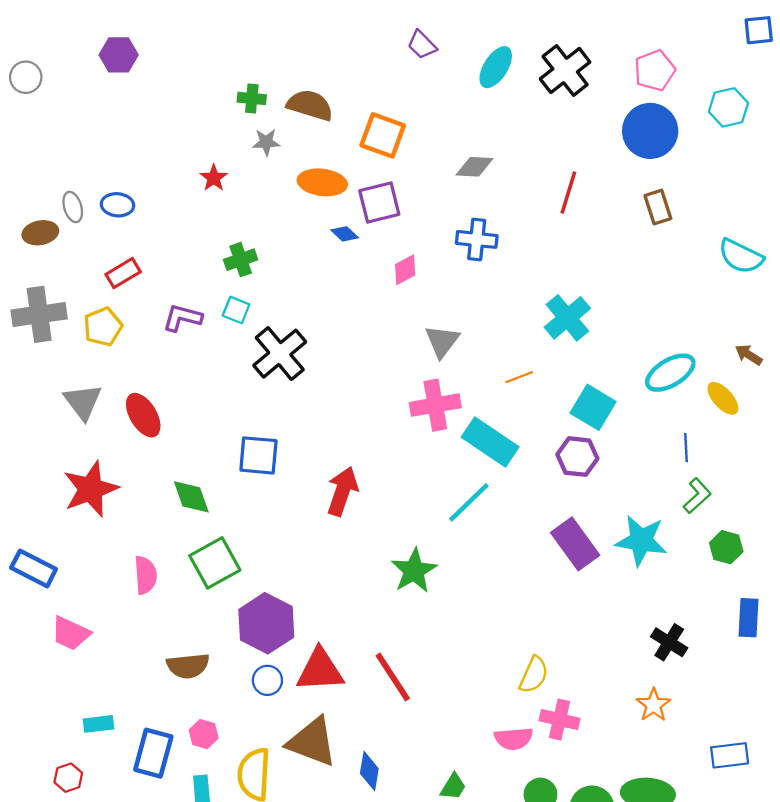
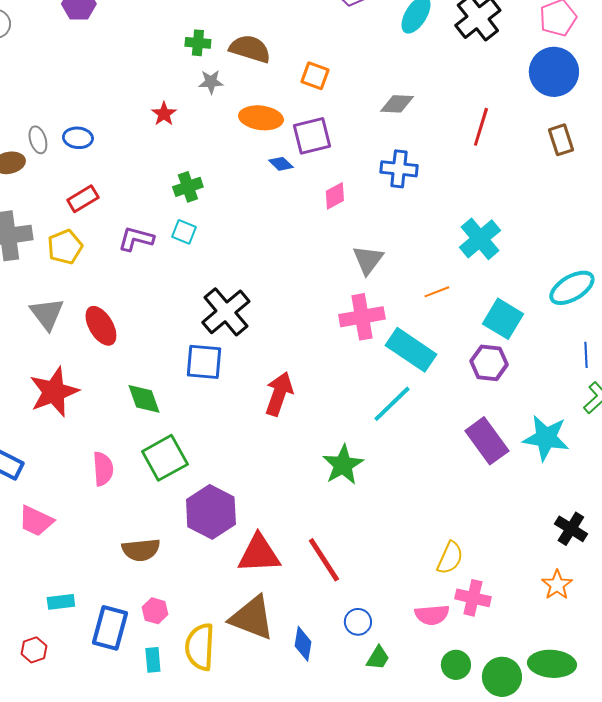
orange square: (383, 135) -> (315, 76), size x0.7
black cross: (280, 354) -> (226, 312), moved
blue circle: (267, 680) -> (358, 622), moved

